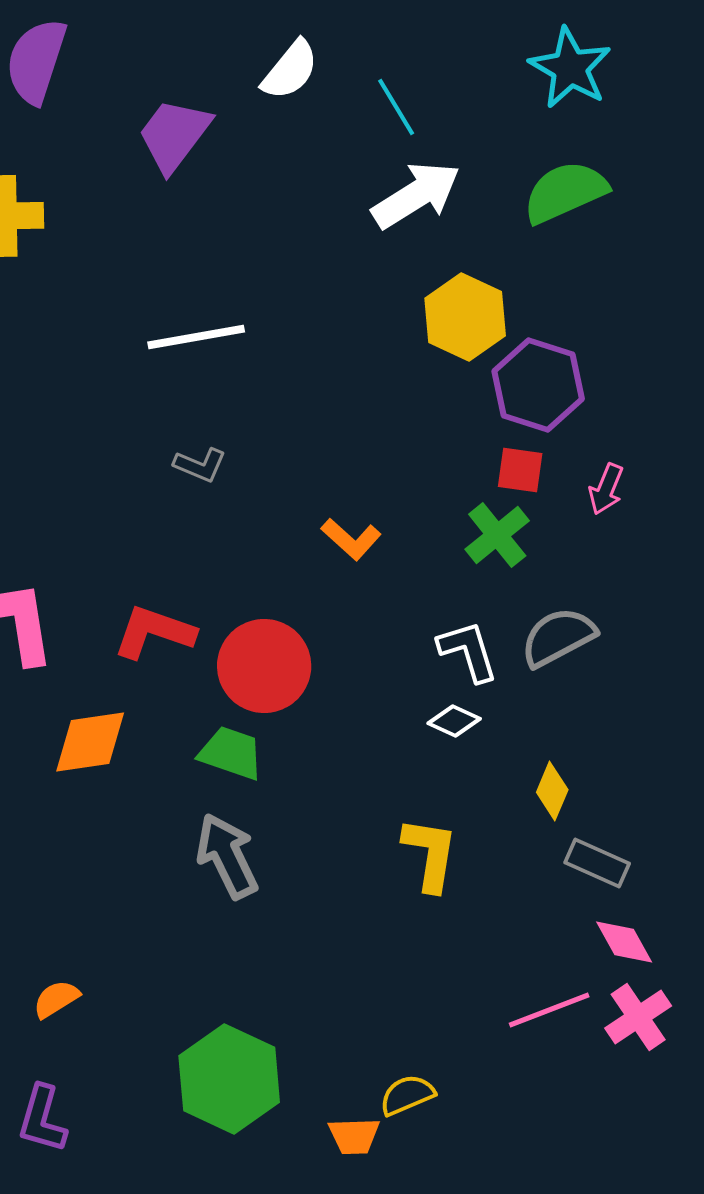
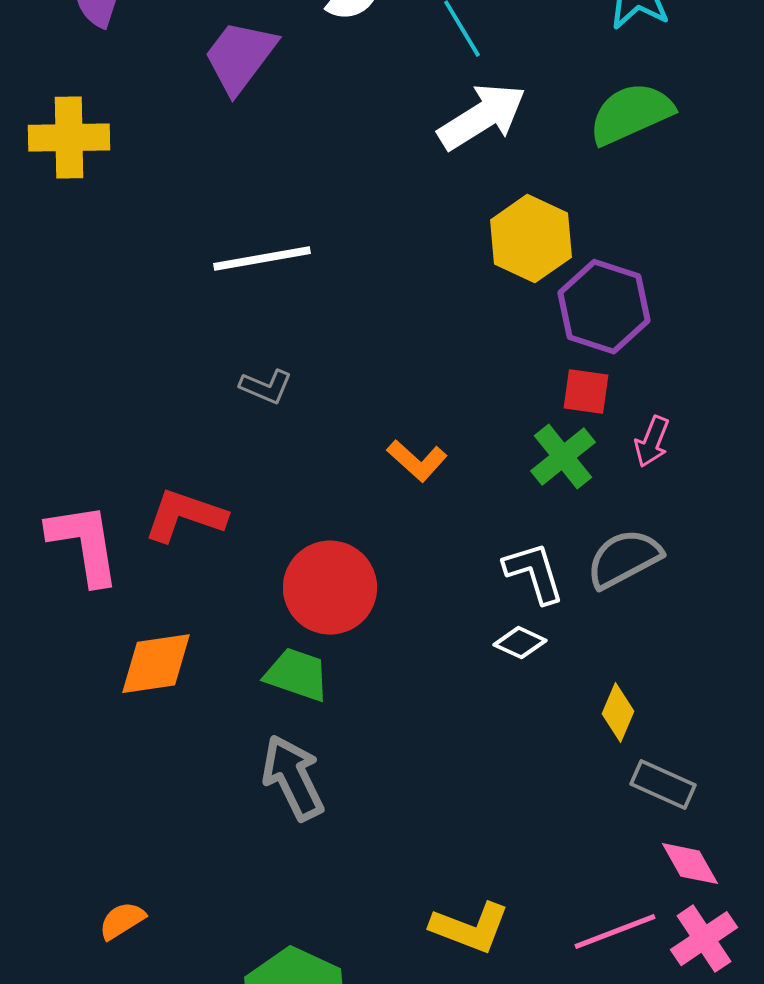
pink arrow: (606, 489) -> (652, 442), moved
red L-shape: (154, 632) -> (185, 516), moved
yellow L-shape: (430, 854) -> (470, 928), moved, turned 102

